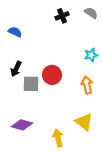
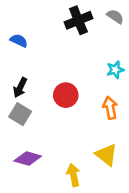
black cross: (62, 16) -> (78, 20), size x1.5
gray square: (31, 84) -> (20, 114), moved, turned 30

